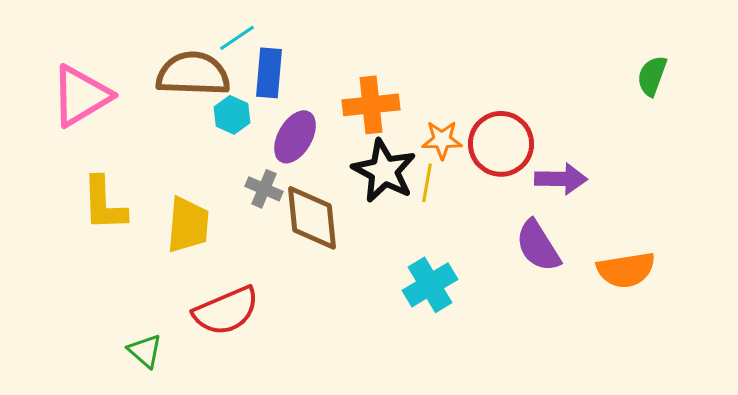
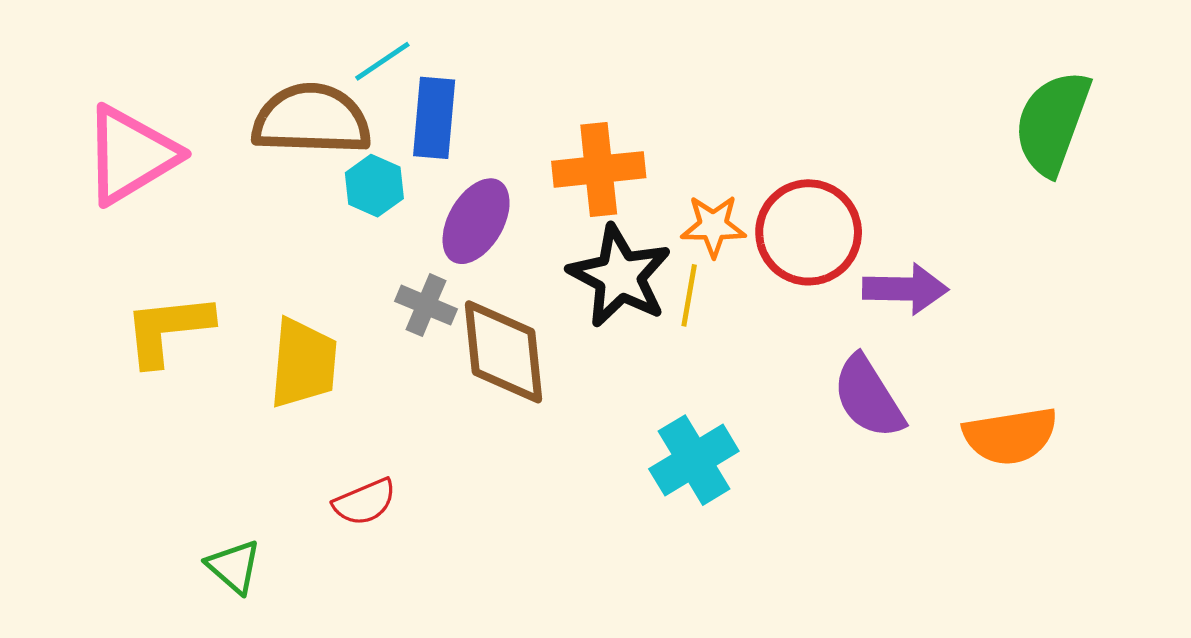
green semicircle: (652, 76) -> (1052, 123), size x1.6
yellow L-shape: (104, 204) -> (168, 329), turned 86
red semicircle: (226, 311) -> (365, 502), size x0.6

